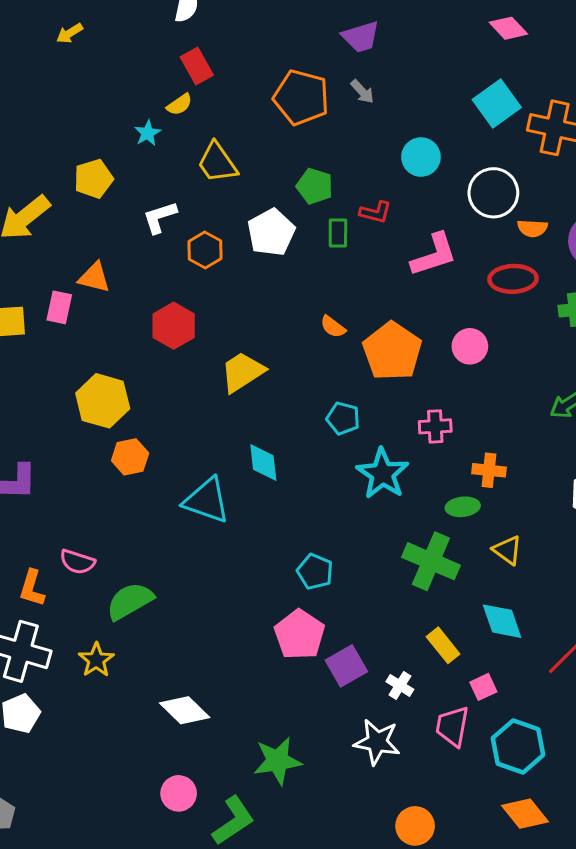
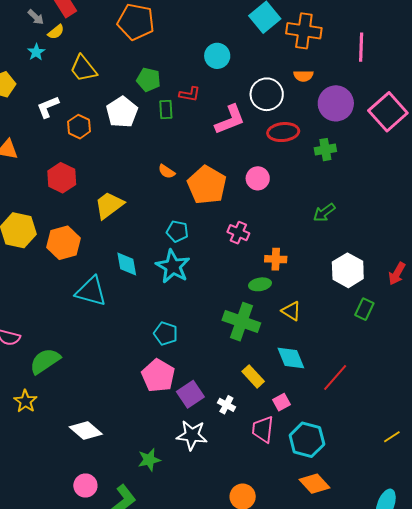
gray arrow: (362, 92) -> (36, 17), moved
white circle: (493, 193) -> (267, 94), moved
orange semicircle: (532, 228) -> (303, 76), moved
pink cross: (435, 426) -> (238, 233), turned 30
orange hexagon: (130, 457) -> (63, 243), moved, size x1.4
cyan star: (383, 474) -> (173, 266), moved
white star: (377, 742) -> (192, 435), moved
green star: (277, 761) -> (149, 460), size x0.7

